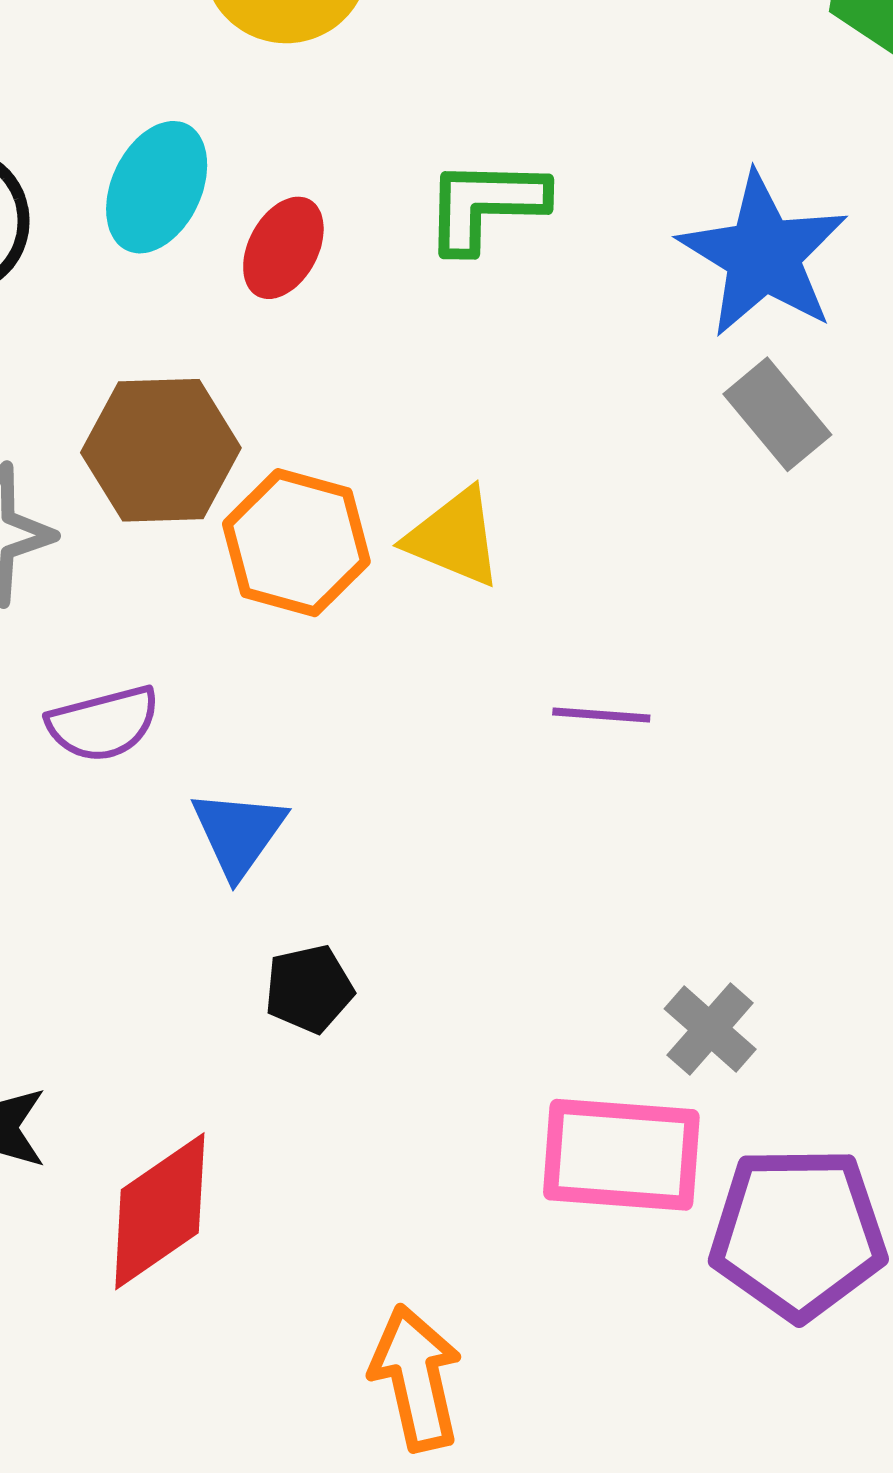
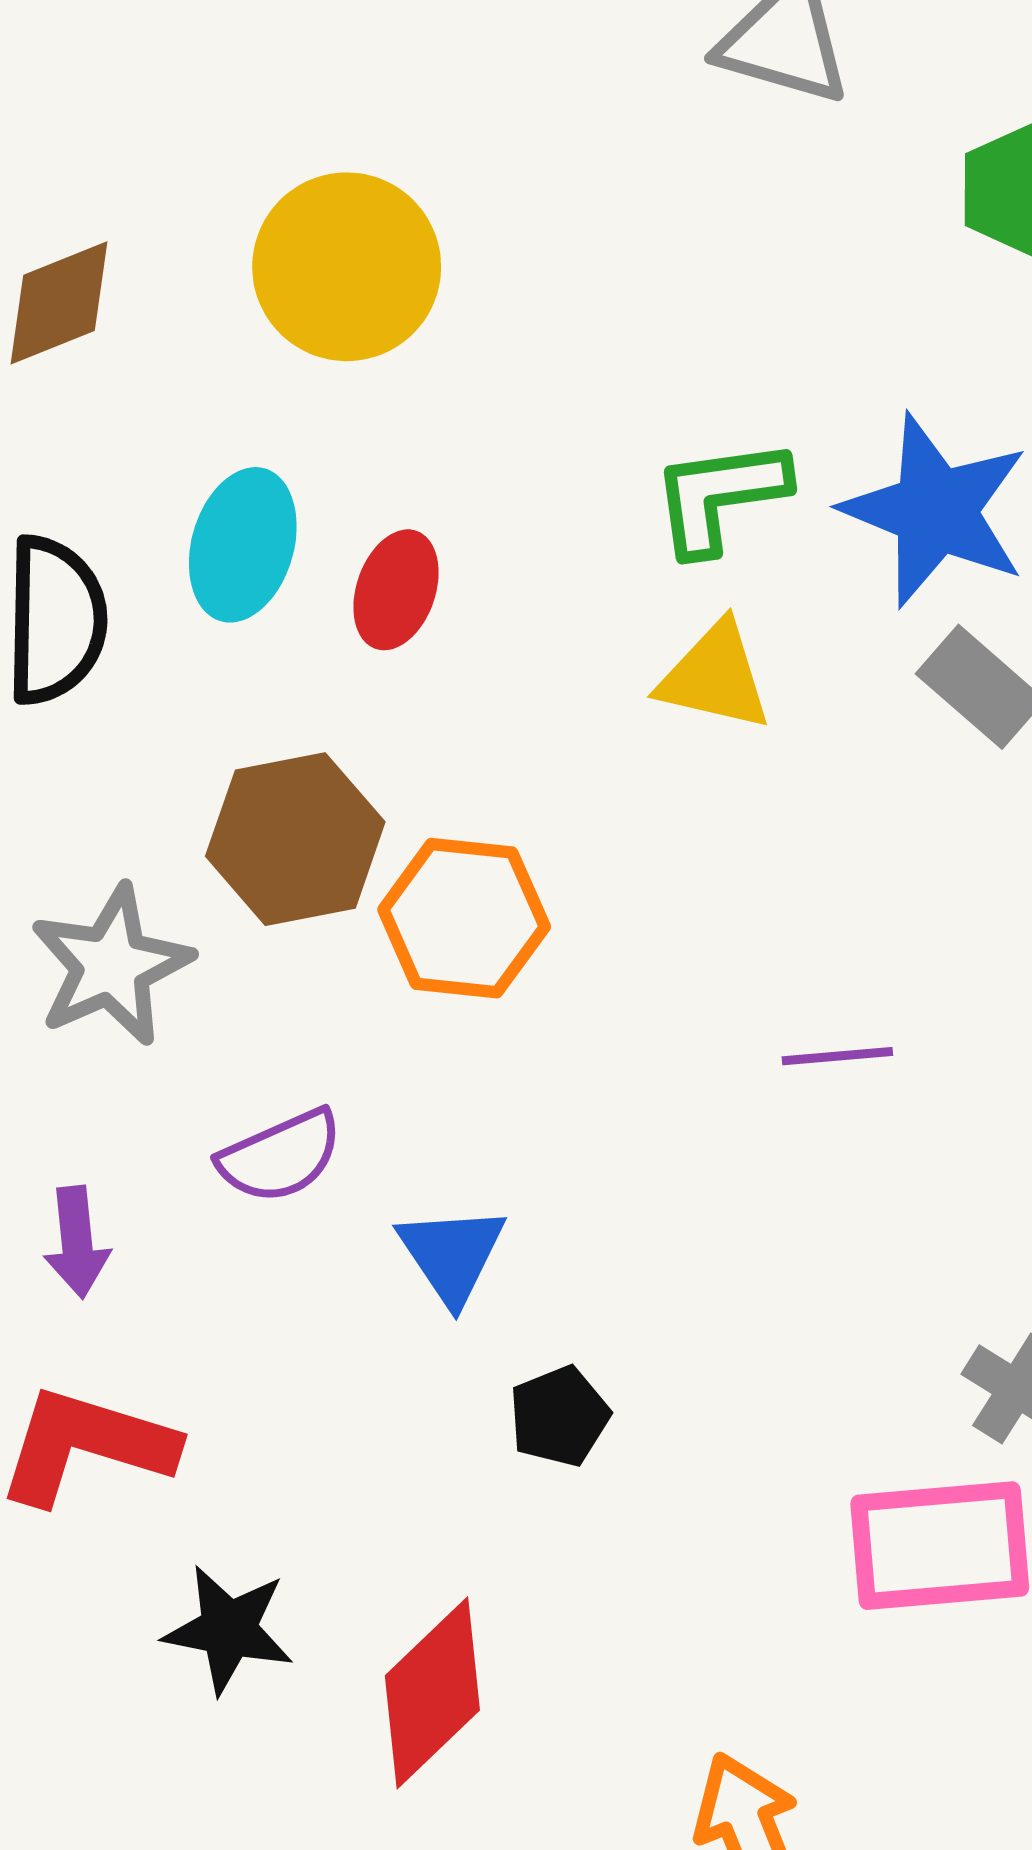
green L-shape: (485, 205) -> (720, 496), moved
yellow triangle: (454, 537) -> (715, 677), moved

